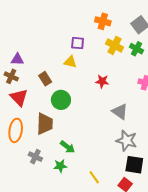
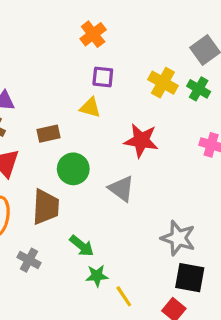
orange cross: (103, 21) -> (93, 34), moved, turned 35
brown rectangle: (45, 79) -> (48, 134), turned -72
red star: (102, 81) -> (141, 140), size x1.5
gray triangle: (120, 112) -> (121, 189), moved
green star: (60, 166) -> (97, 276), moved

